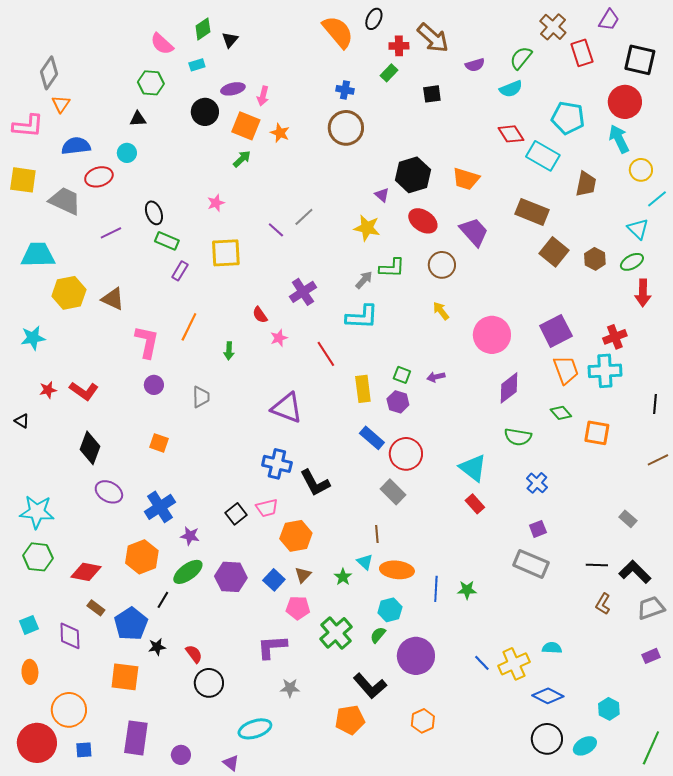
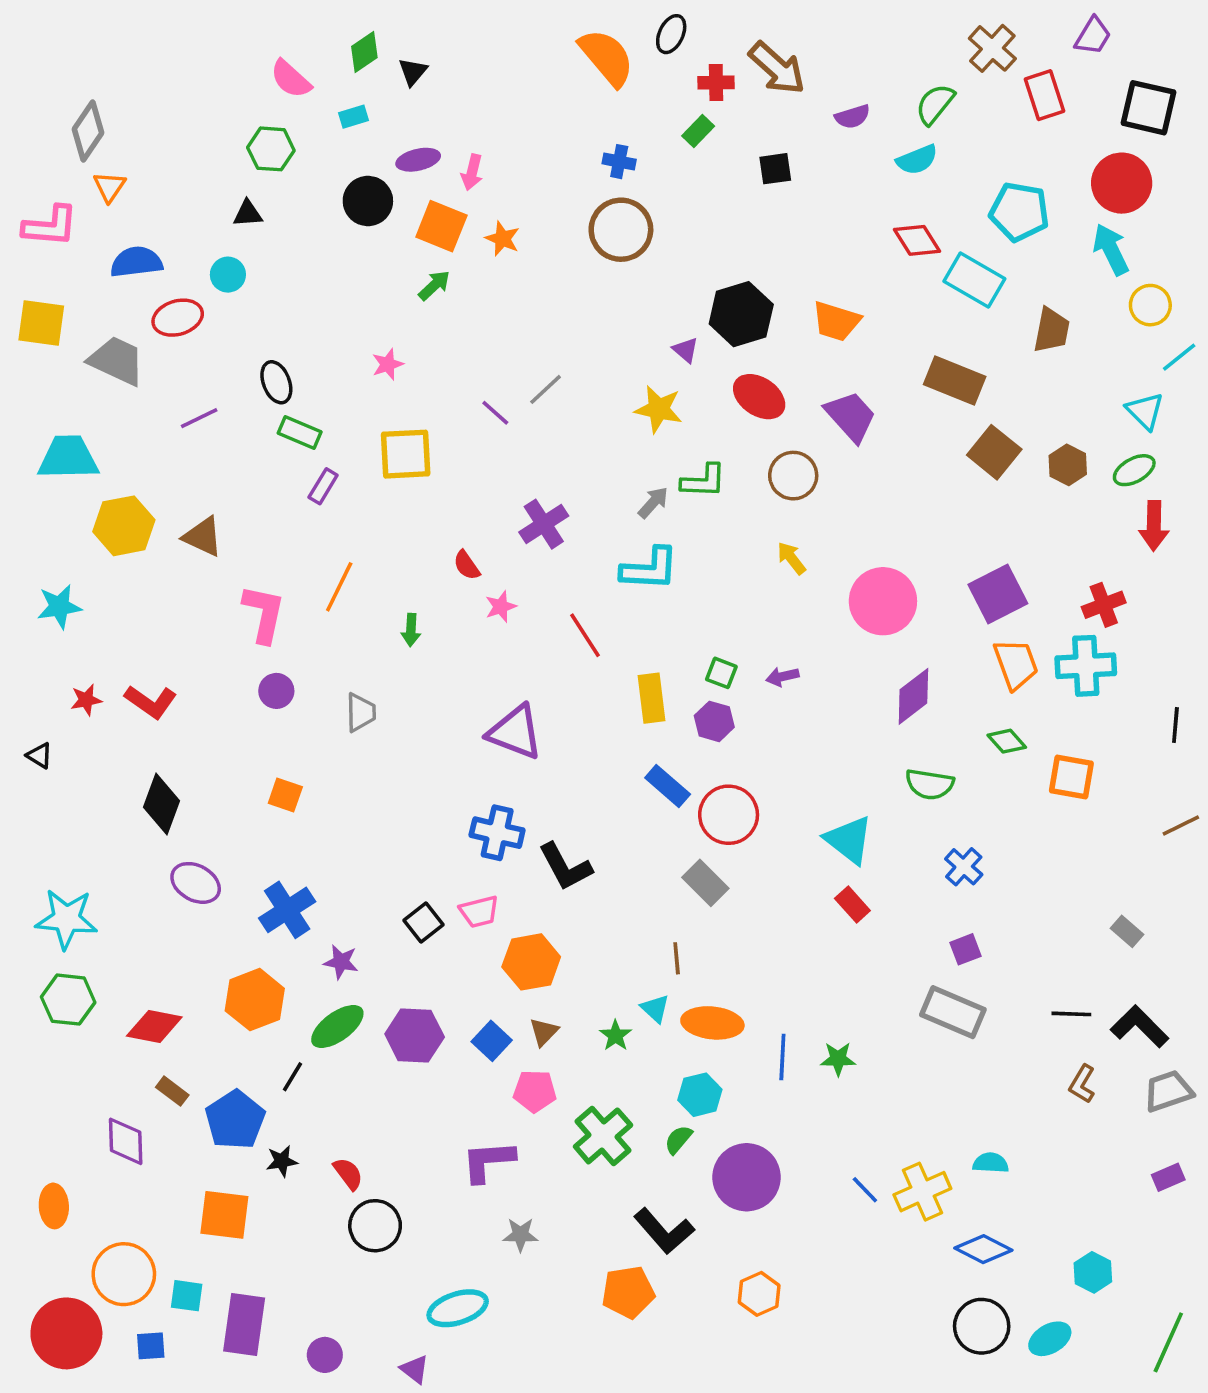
cyan square: (29, 625) -> (187, 1296), moved, turned 30

